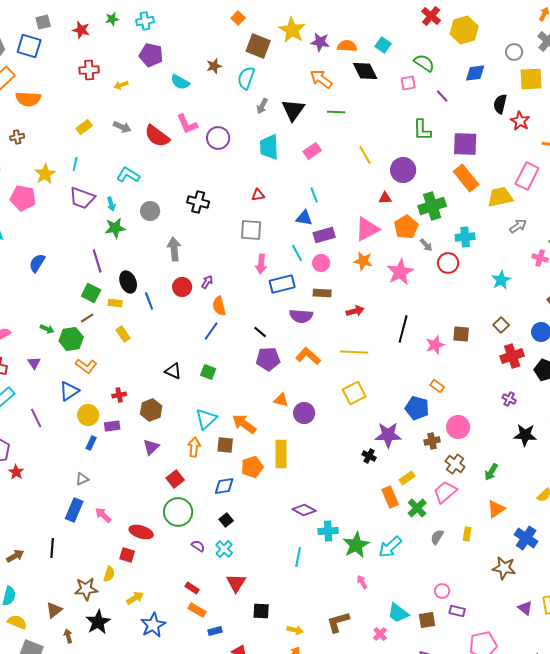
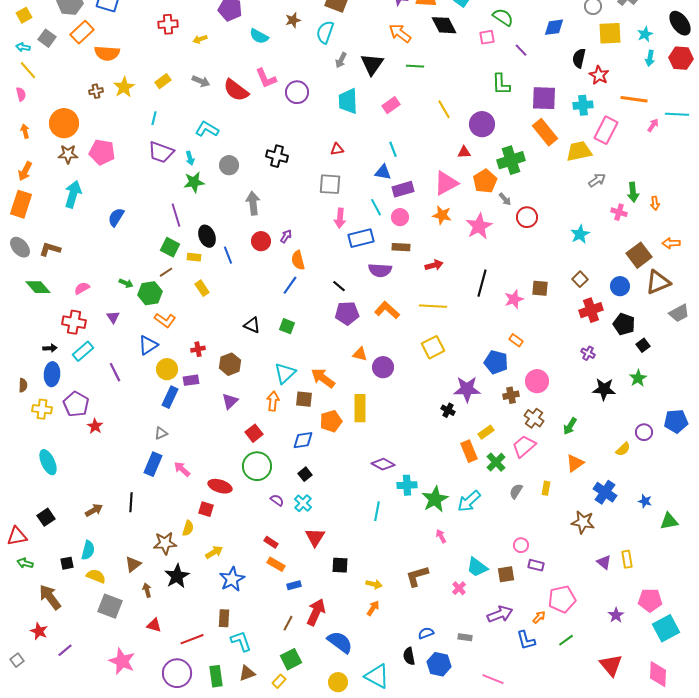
yellow star: (45, 174) -> (124, 87), moved
cyan cross: (465, 237) -> (583, 105), moved
blue rectangle: (91, 443) -> (170, 397), size x1.5

